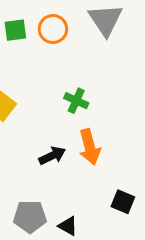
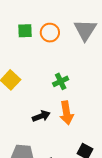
green cross: (76, 101) -> (61, 81), turned 35

